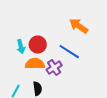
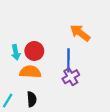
blue line: (69, 52) -> (68, 60), turned 55
purple cross: (54, 68) -> (71, 77), moved

